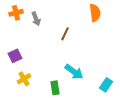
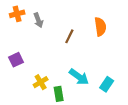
orange semicircle: (95, 13) -> (100, 27), moved
yellow cross: (24, 79) -> (41, 82), moved
cyan rectangle: (106, 85) -> (107, 84), moved

